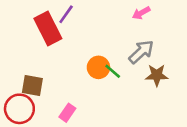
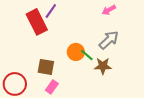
brown star: (157, 75) -> (103, 66), moved
brown square: (32, 85) -> (46, 67), moved

